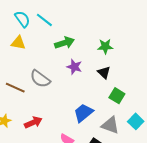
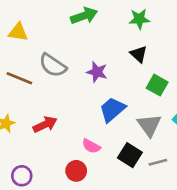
yellow triangle: (18, 43) -> (18, 32), moved
purple star: (74, 67) -> (97, 72), moved
gray triangle: (110, 125) -> (149, 125), turned 36

